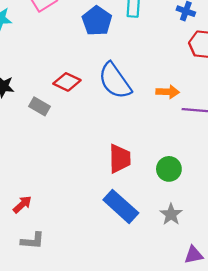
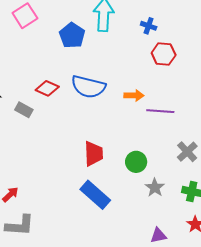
blue semicircle: (115, 81) -> (88, 87), turned -40
gray star: (171, 214) -> (155, 188), moved
gray L-shape: (33, 241) -> (20, 225), size x1.4

